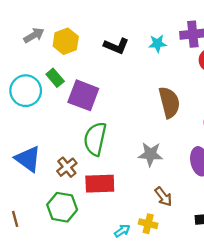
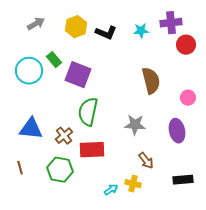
yellow hexagon: (66, 41) -> (76, 27), moved
blue triangle: (28, 159) -> (31, 129), turned -30
brown line: (15, 219) -> (20, 168), moved

